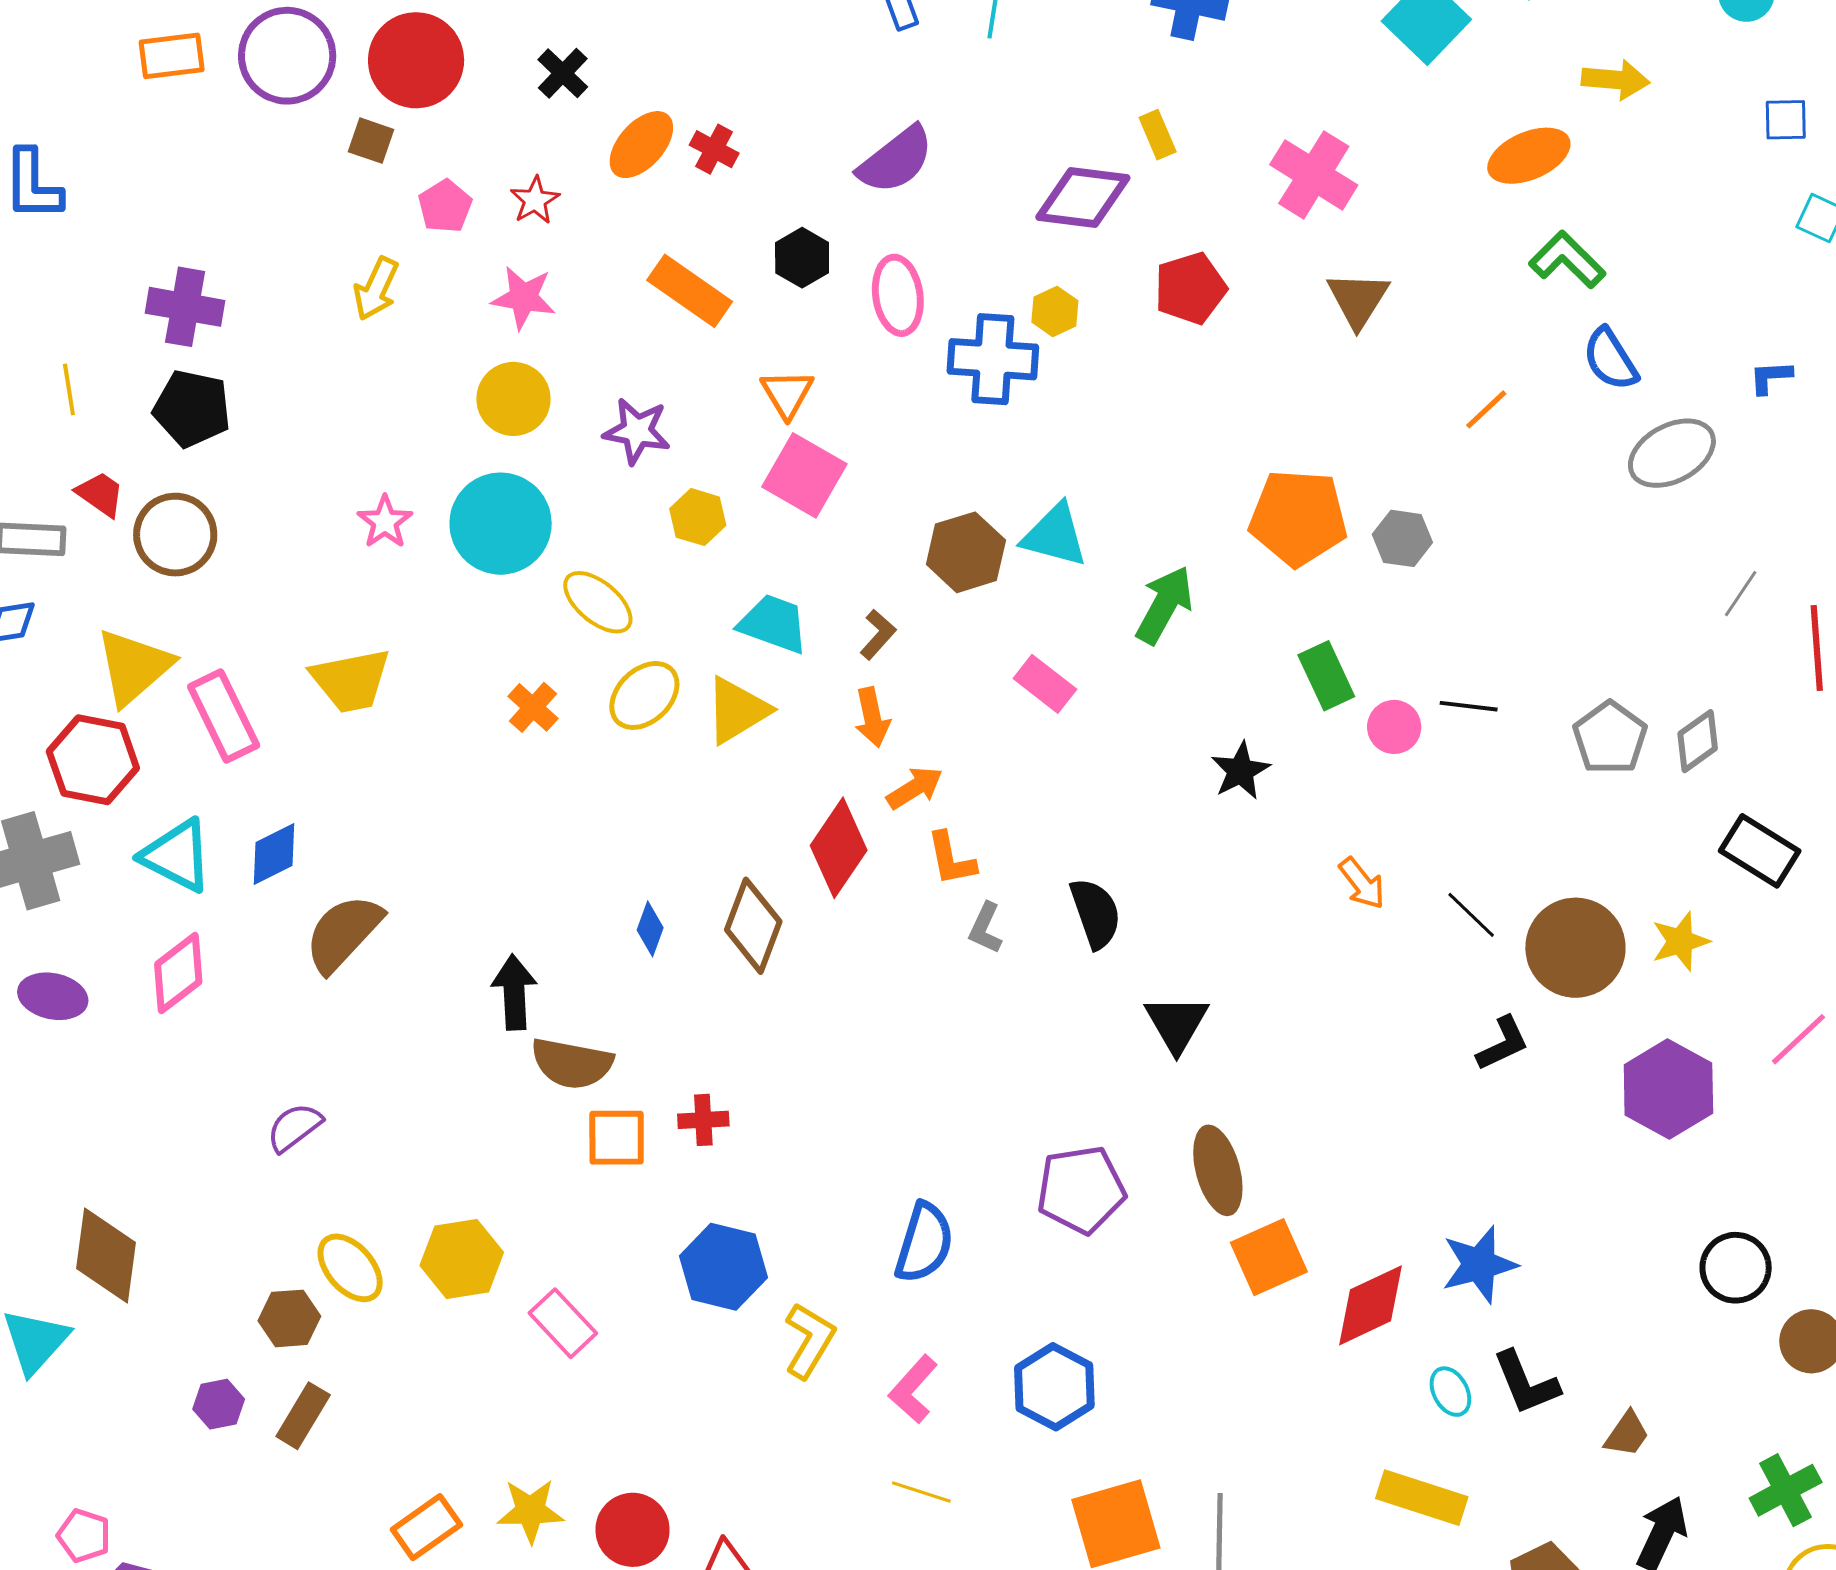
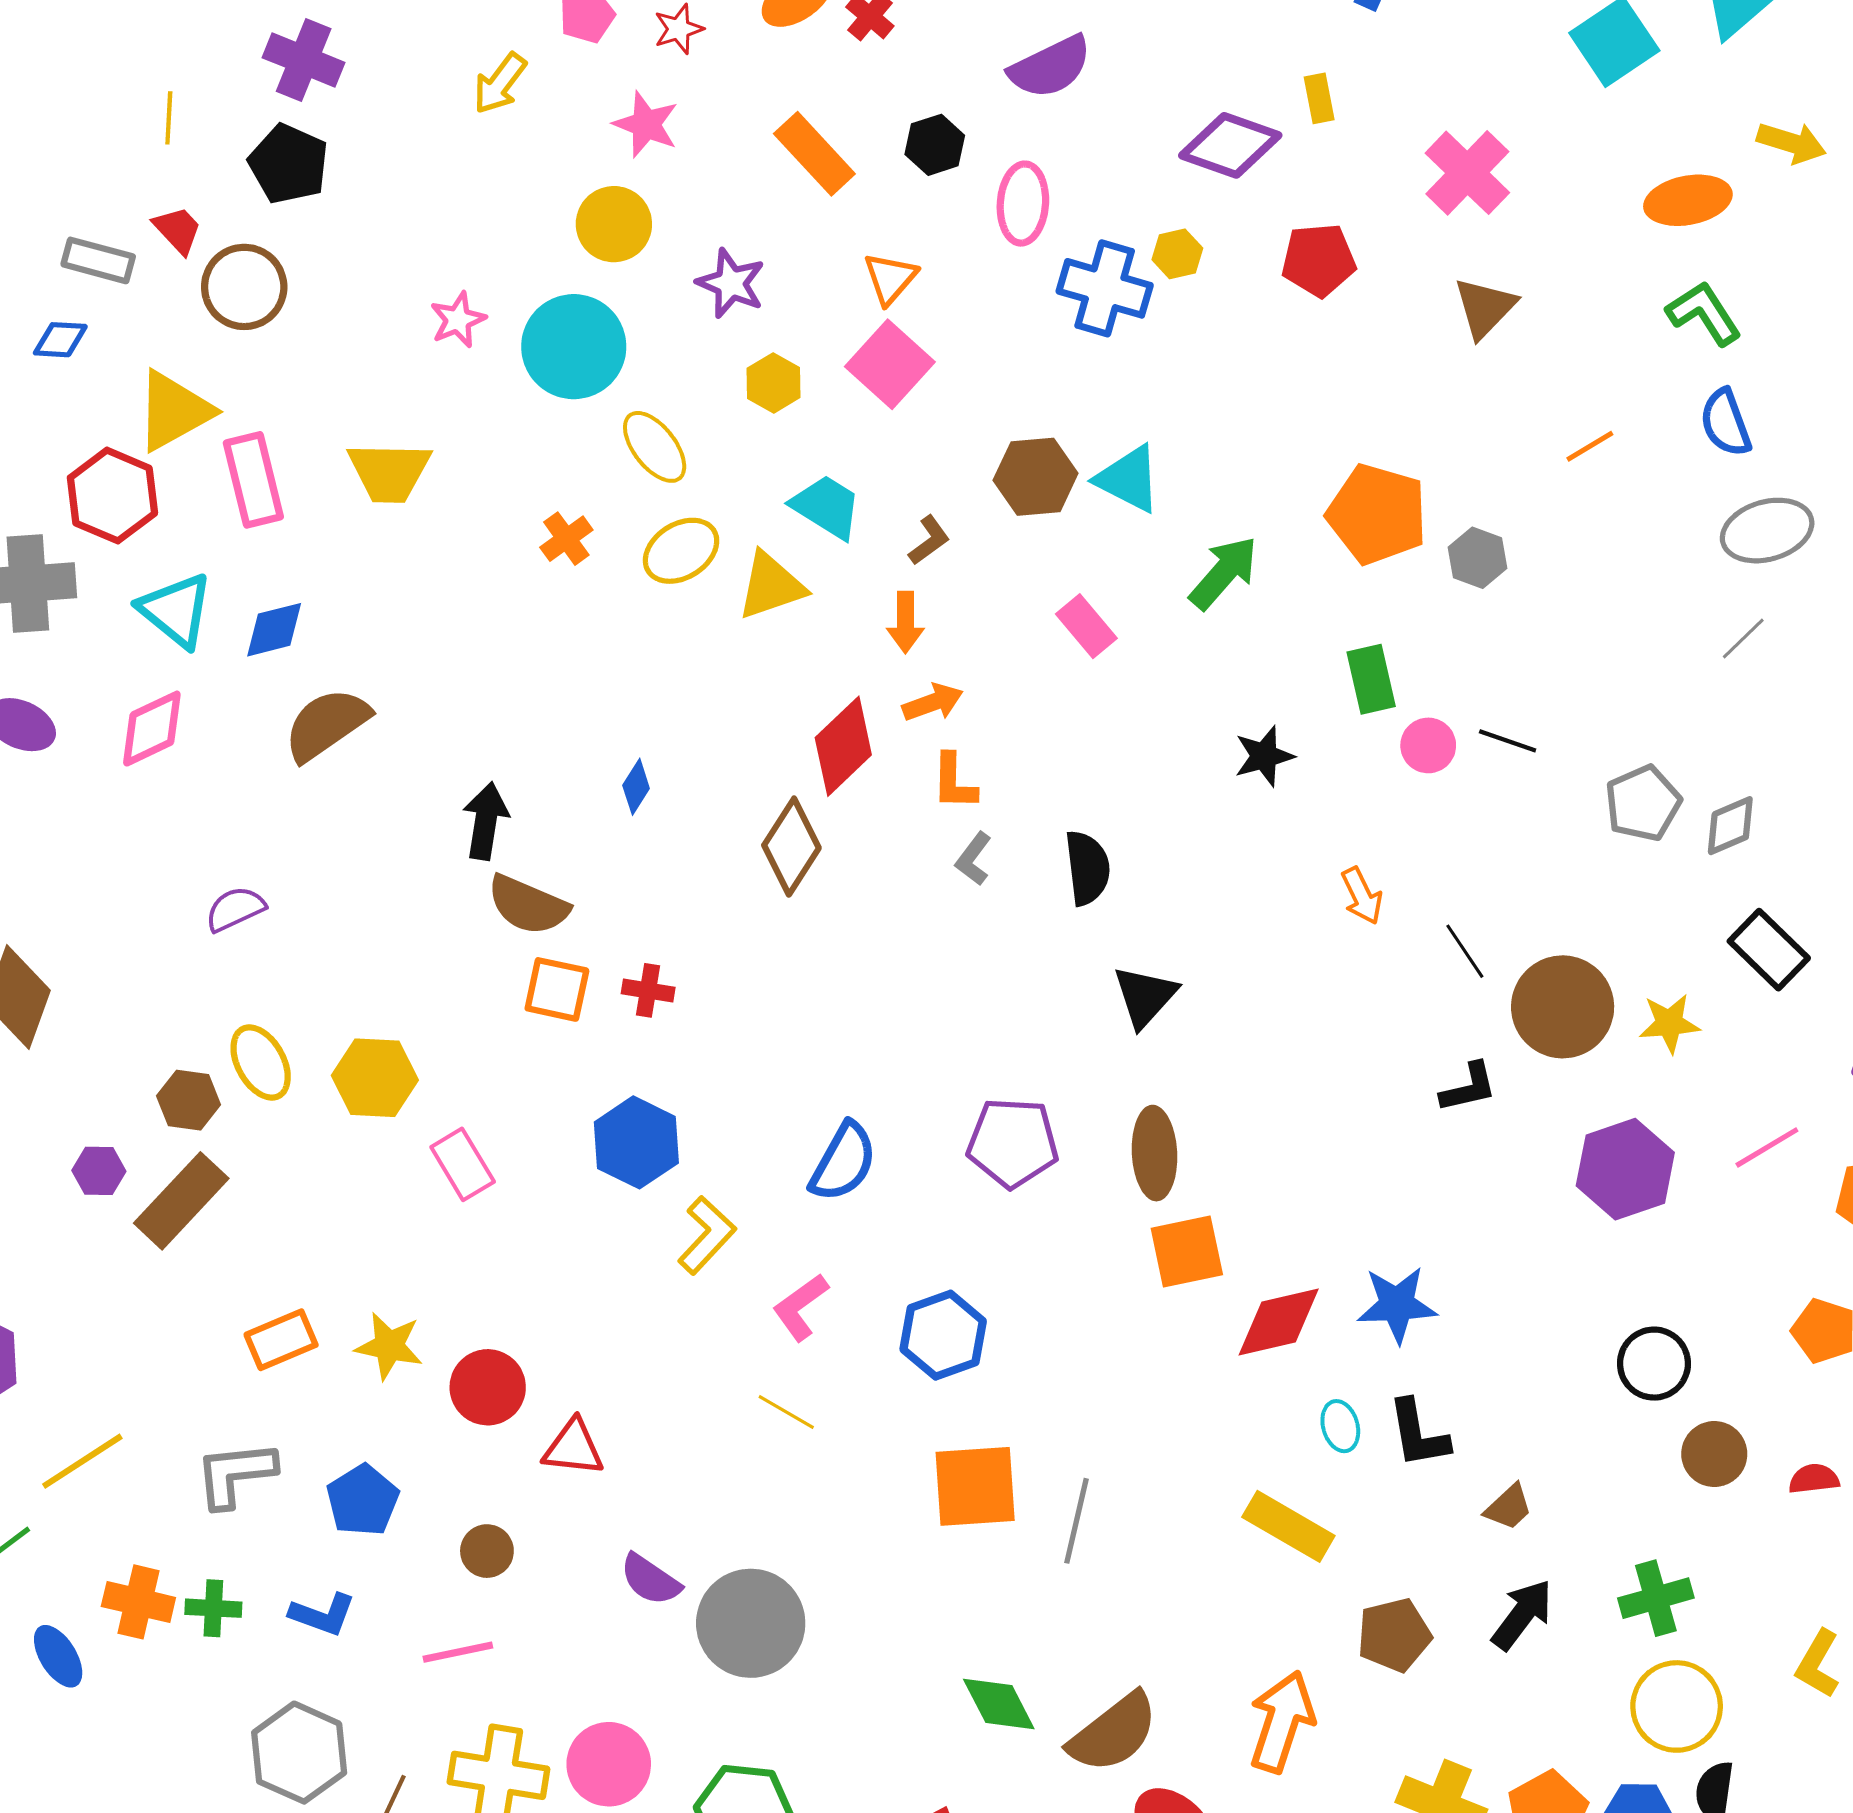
gray line: (1741, 594) -> (1743, 639), moved
brown diamond: (753, 926) -> (791, 847), moved
brown rectangle: (303, 1416) -> (181, 1201), size x1.5

